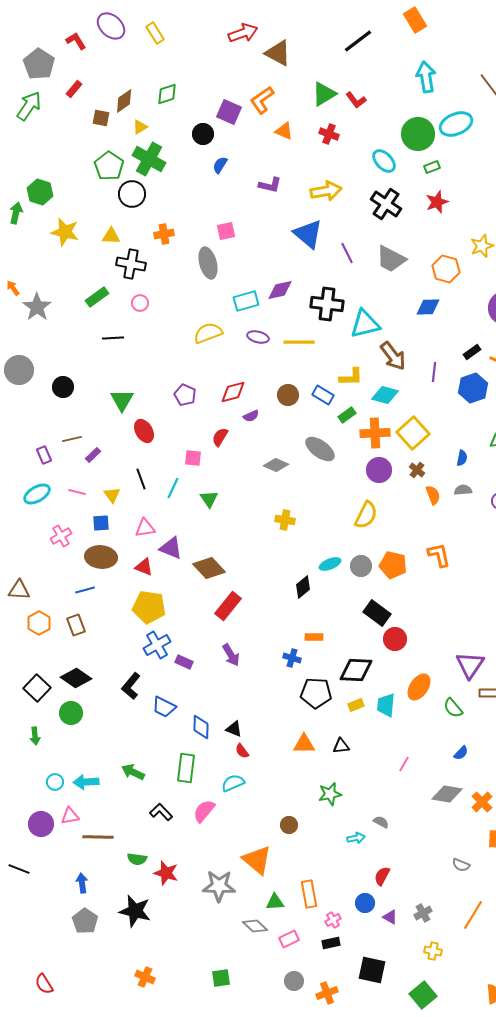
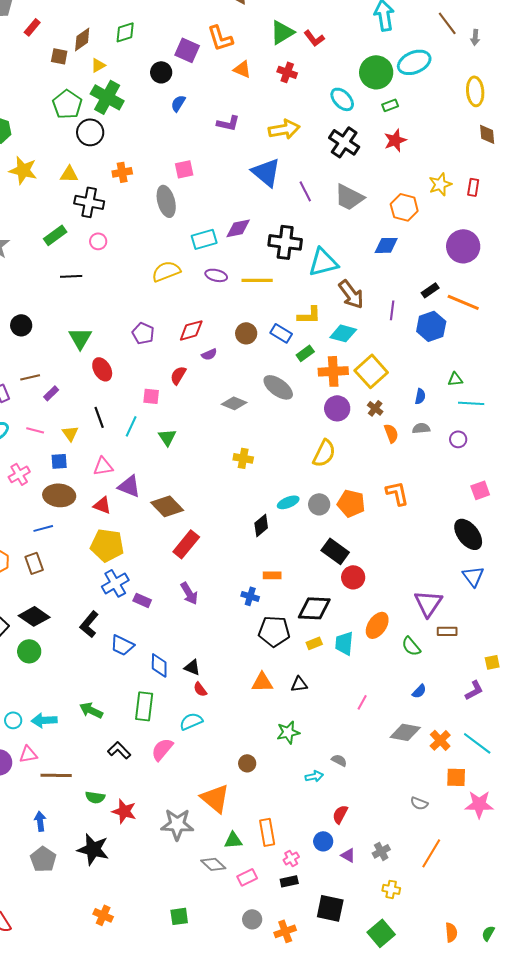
orange L-shape: (262, 100) -> (220, 38), turned -72

